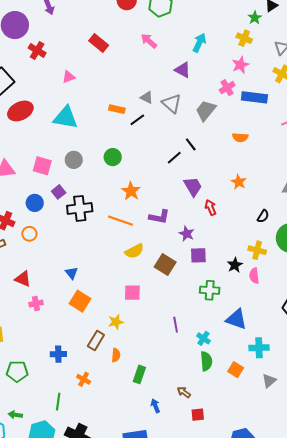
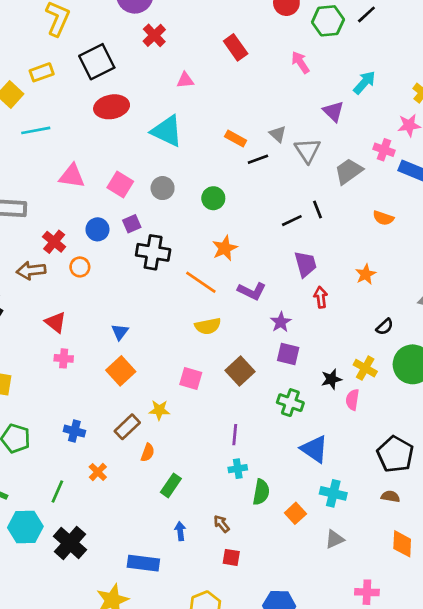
pink cross: (227, 88) -> (384, 150), turned 35
brown square: (165, 264) -> (240, 371), moved
cyan cross: (203, 338) -> (238, 469), moved, turned 32

